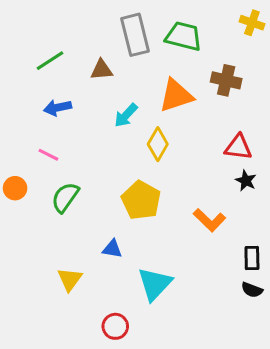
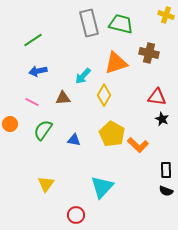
brown triangle: (102, 70) -> (63, 98), moved
yellow pentagon: (141, 200) -> (112, 134), moved
blue triangle: (112, 249) -> (74, 140), moved

